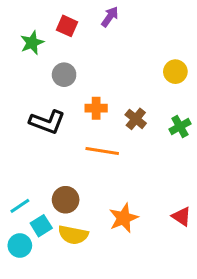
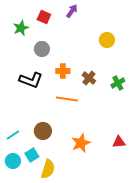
yellow circle: (175, 72) -> (107, 40), moved
red triangle: (181, 217) -> (119, 142), turned -40
cyan square: (41, 226) -> (32, 155), moved
yellow semicircle: (73, 235) -> (48, 169), moved, turned -84

